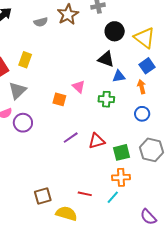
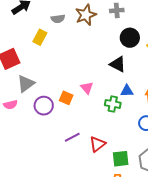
yellow rectangle: (25, 60) -> (40, 37), moved
blue triangle: (119, 76) -> (127, 91), moved
purple circle: (23, 123) -> (44, 106), moved
red triangle: (97, 141) -> (98, 144), turned -30

